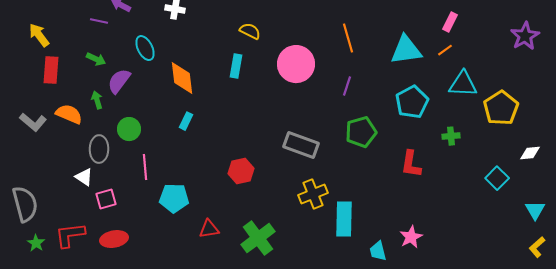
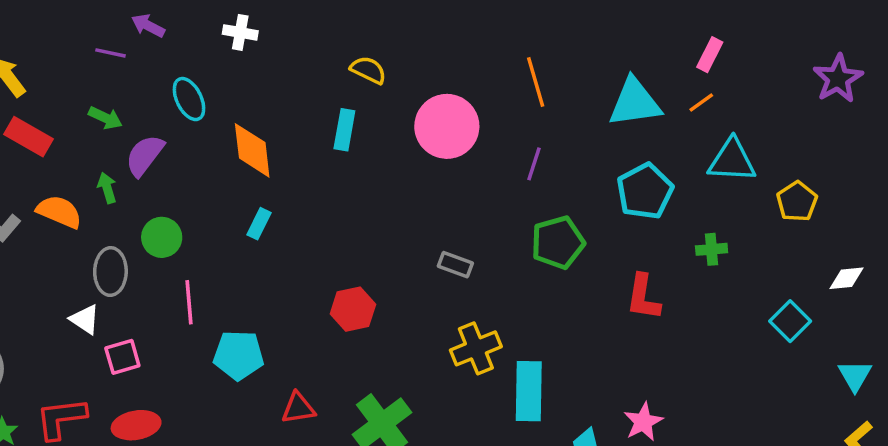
red rectangle: (51, 70) -> (28, 137), turned -64
yellow pentagon: (501, 108) -> (797, 202), size x0.7
gray rectangle: (301, 145) -> (455, 265), size x0.6

